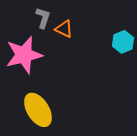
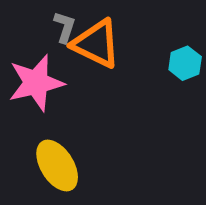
orange triangle: (64, 29) -> (96, 44), size x1.8

